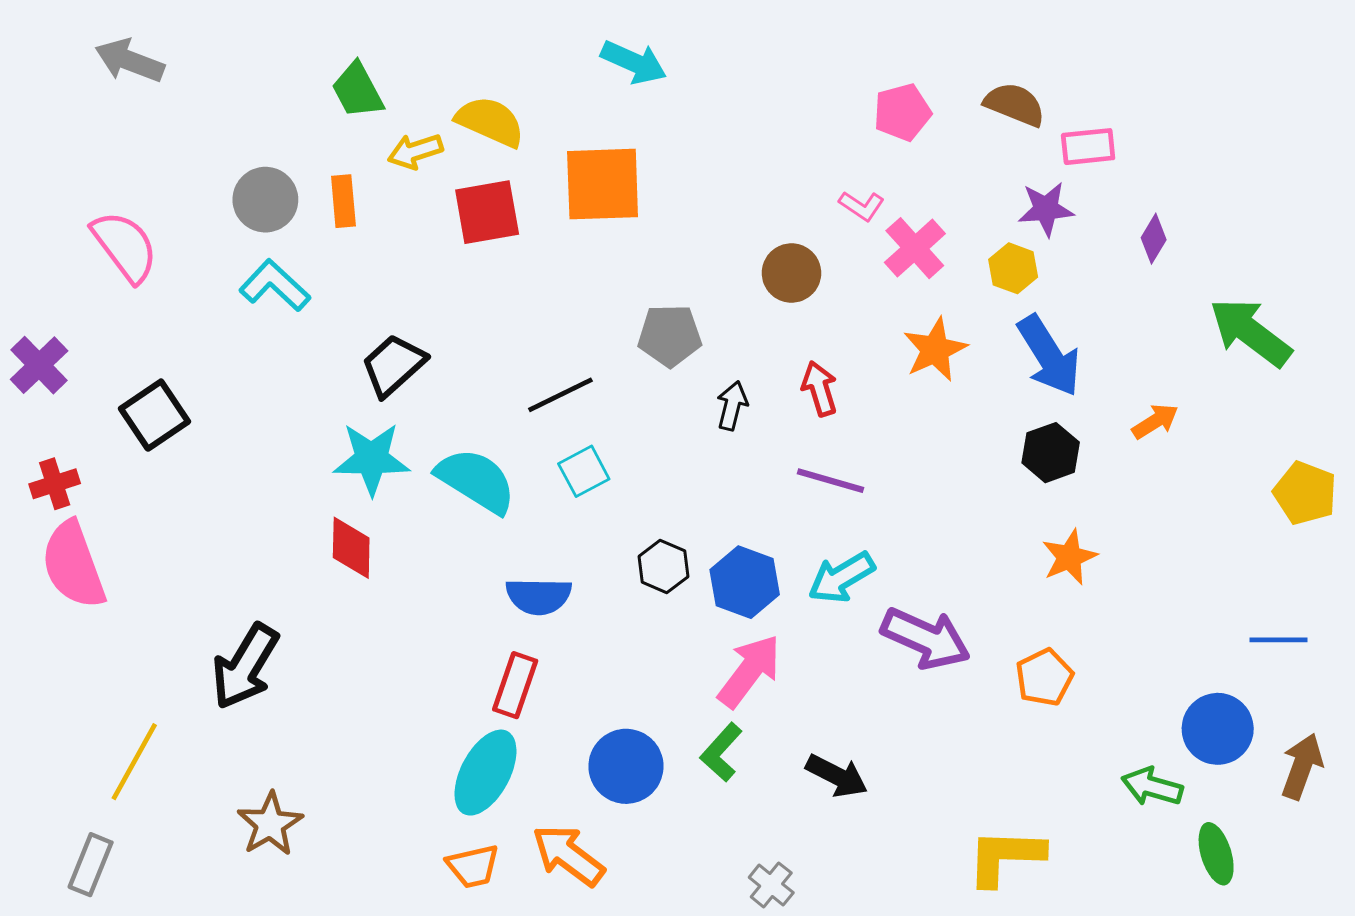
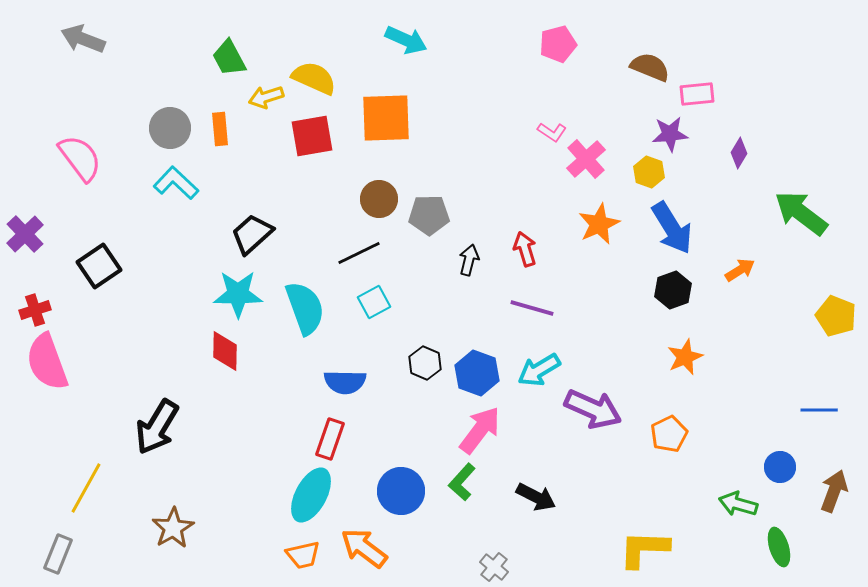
pink pentagon: (902, 112) -> (558, 44), moved
brown circle: (791, 273) -> (379, 199), moved
cyan semicircle: (476, 481) -> (305, 308), turned 38
blue circle: (1218, 729) -> (780, 467), size x0.7

